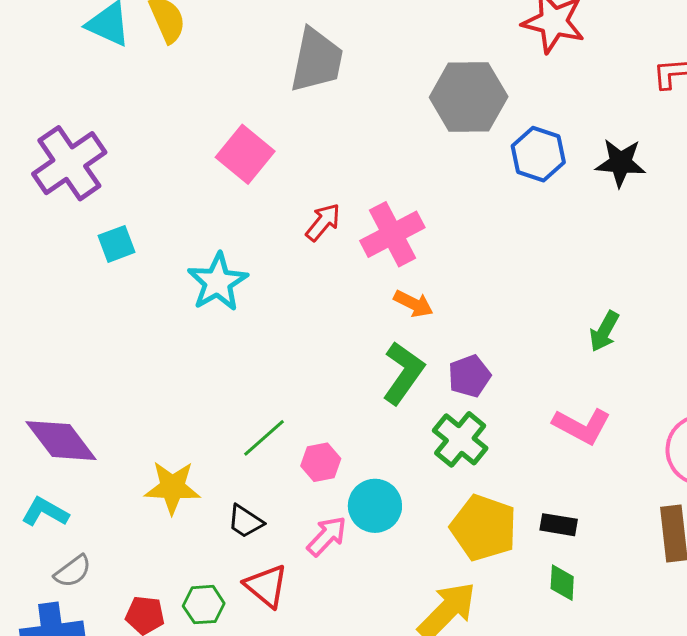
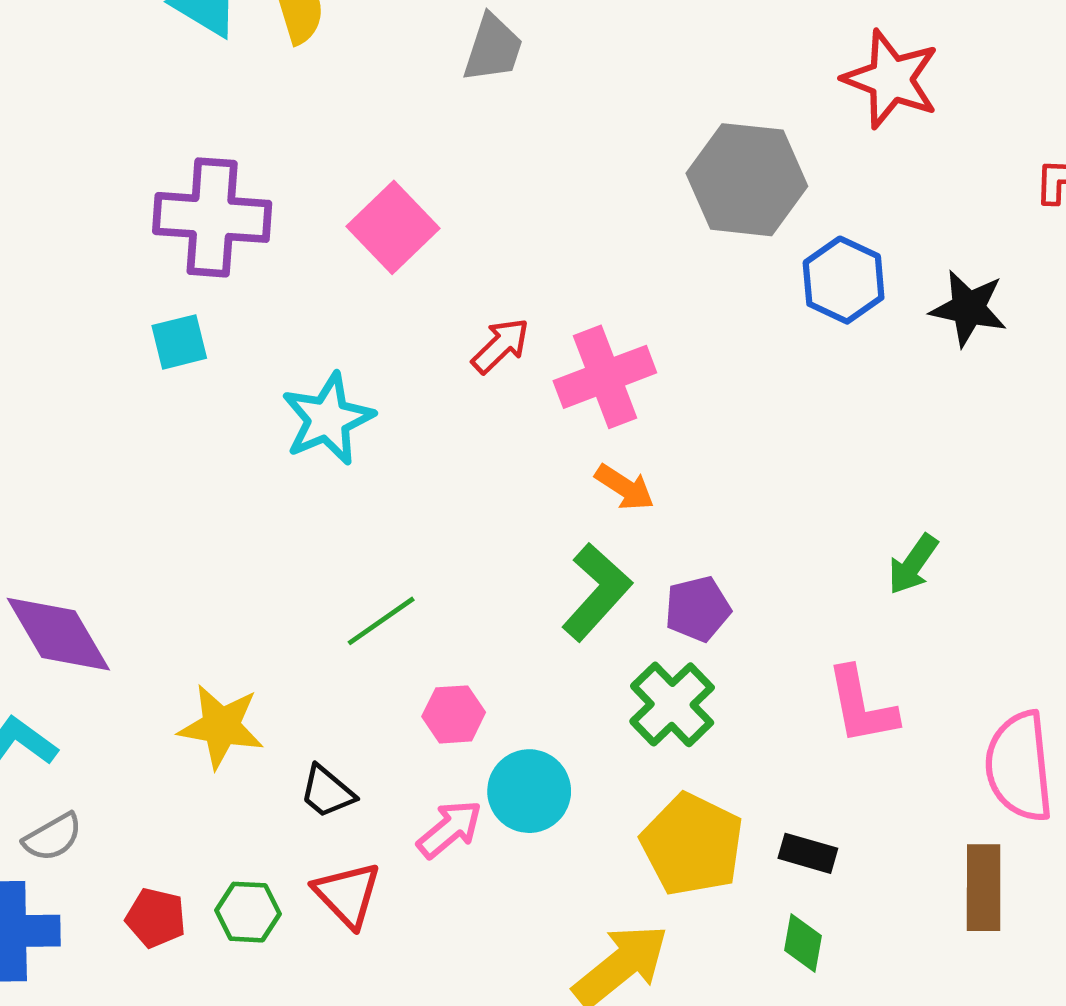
gray trapezoid: (317, 60) -> (493, 48), moved, size x0.7
purple cross: (69, 163) -> (212, 217), moved, turned 32
pink L-shape: (582, 426) -> (861, 706), turned 44
green line: (264, 438) -> (381, 621), moved

